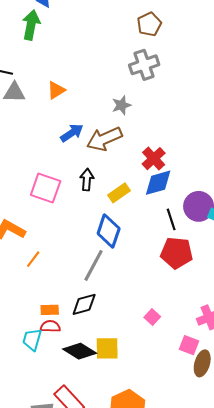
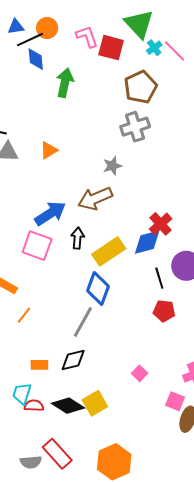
brown pentagon: (149, 24) -> (141, 87), size x1.4
green arrow: (31, 25) -> (65, 83), moved
blue arrow: (72, 133) -> (50, 213), moved, size x1.4
red cross: (154, 159) -> (161, 224), moved
yellow rectangle: (119, 193) -> (109, 251), size x1.5
red pentagon: (177, 253) -> (164, 311), size x0.7
red semicircle: (50, 326) -> (34, 406), moved
yellow square: (107, 348) -> (95, 403), turned -30

